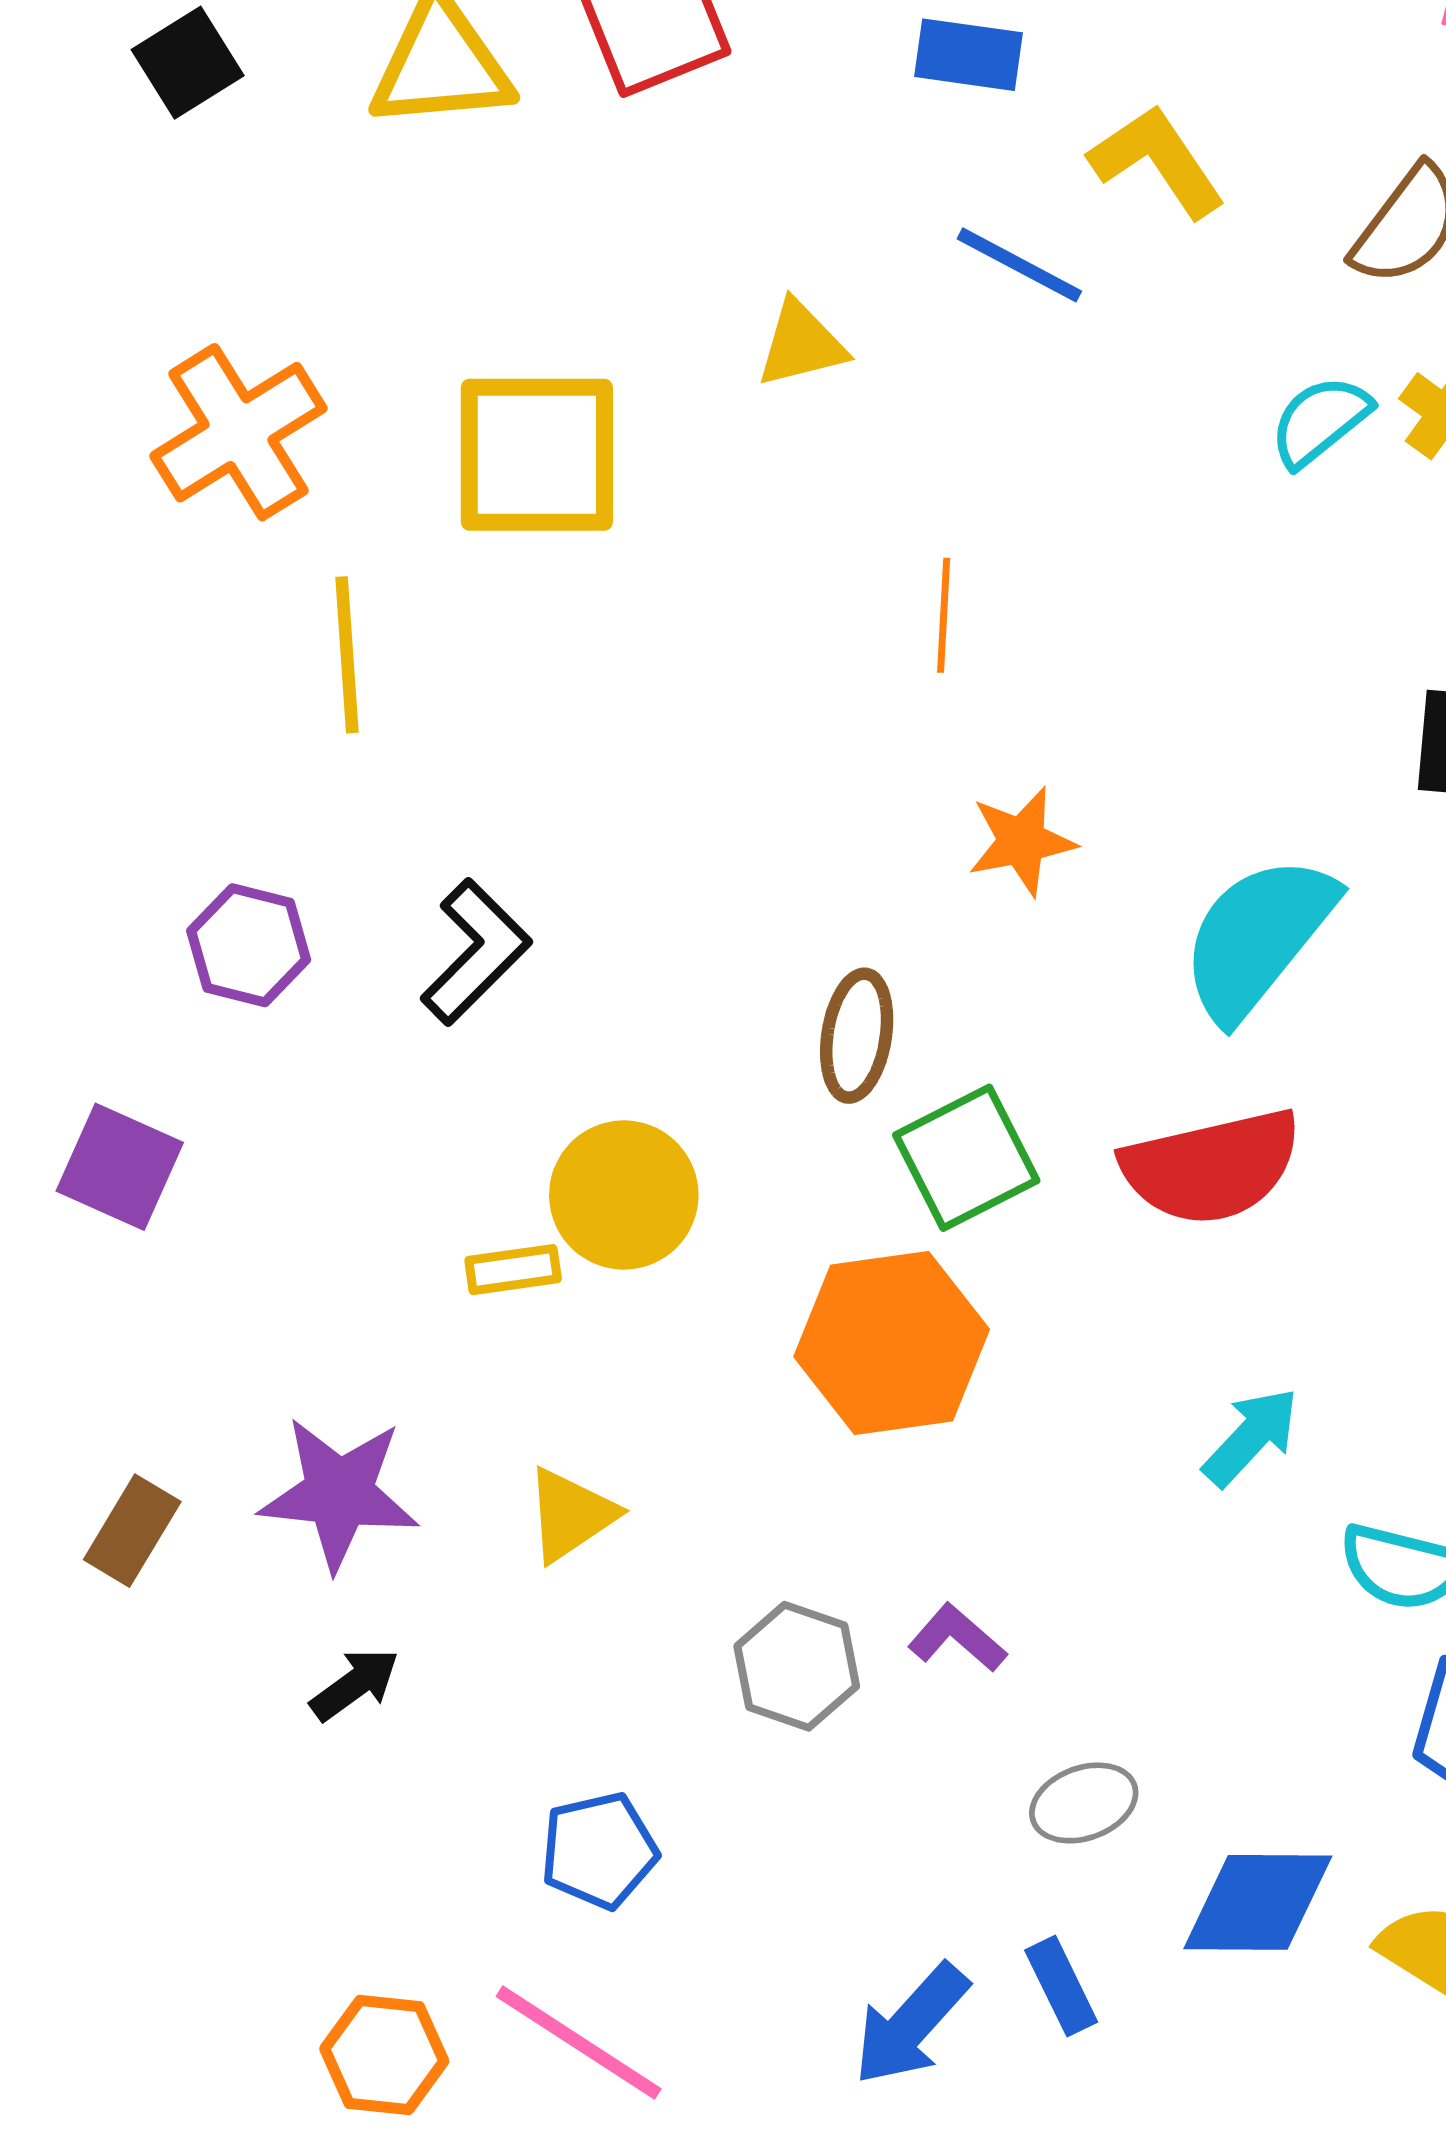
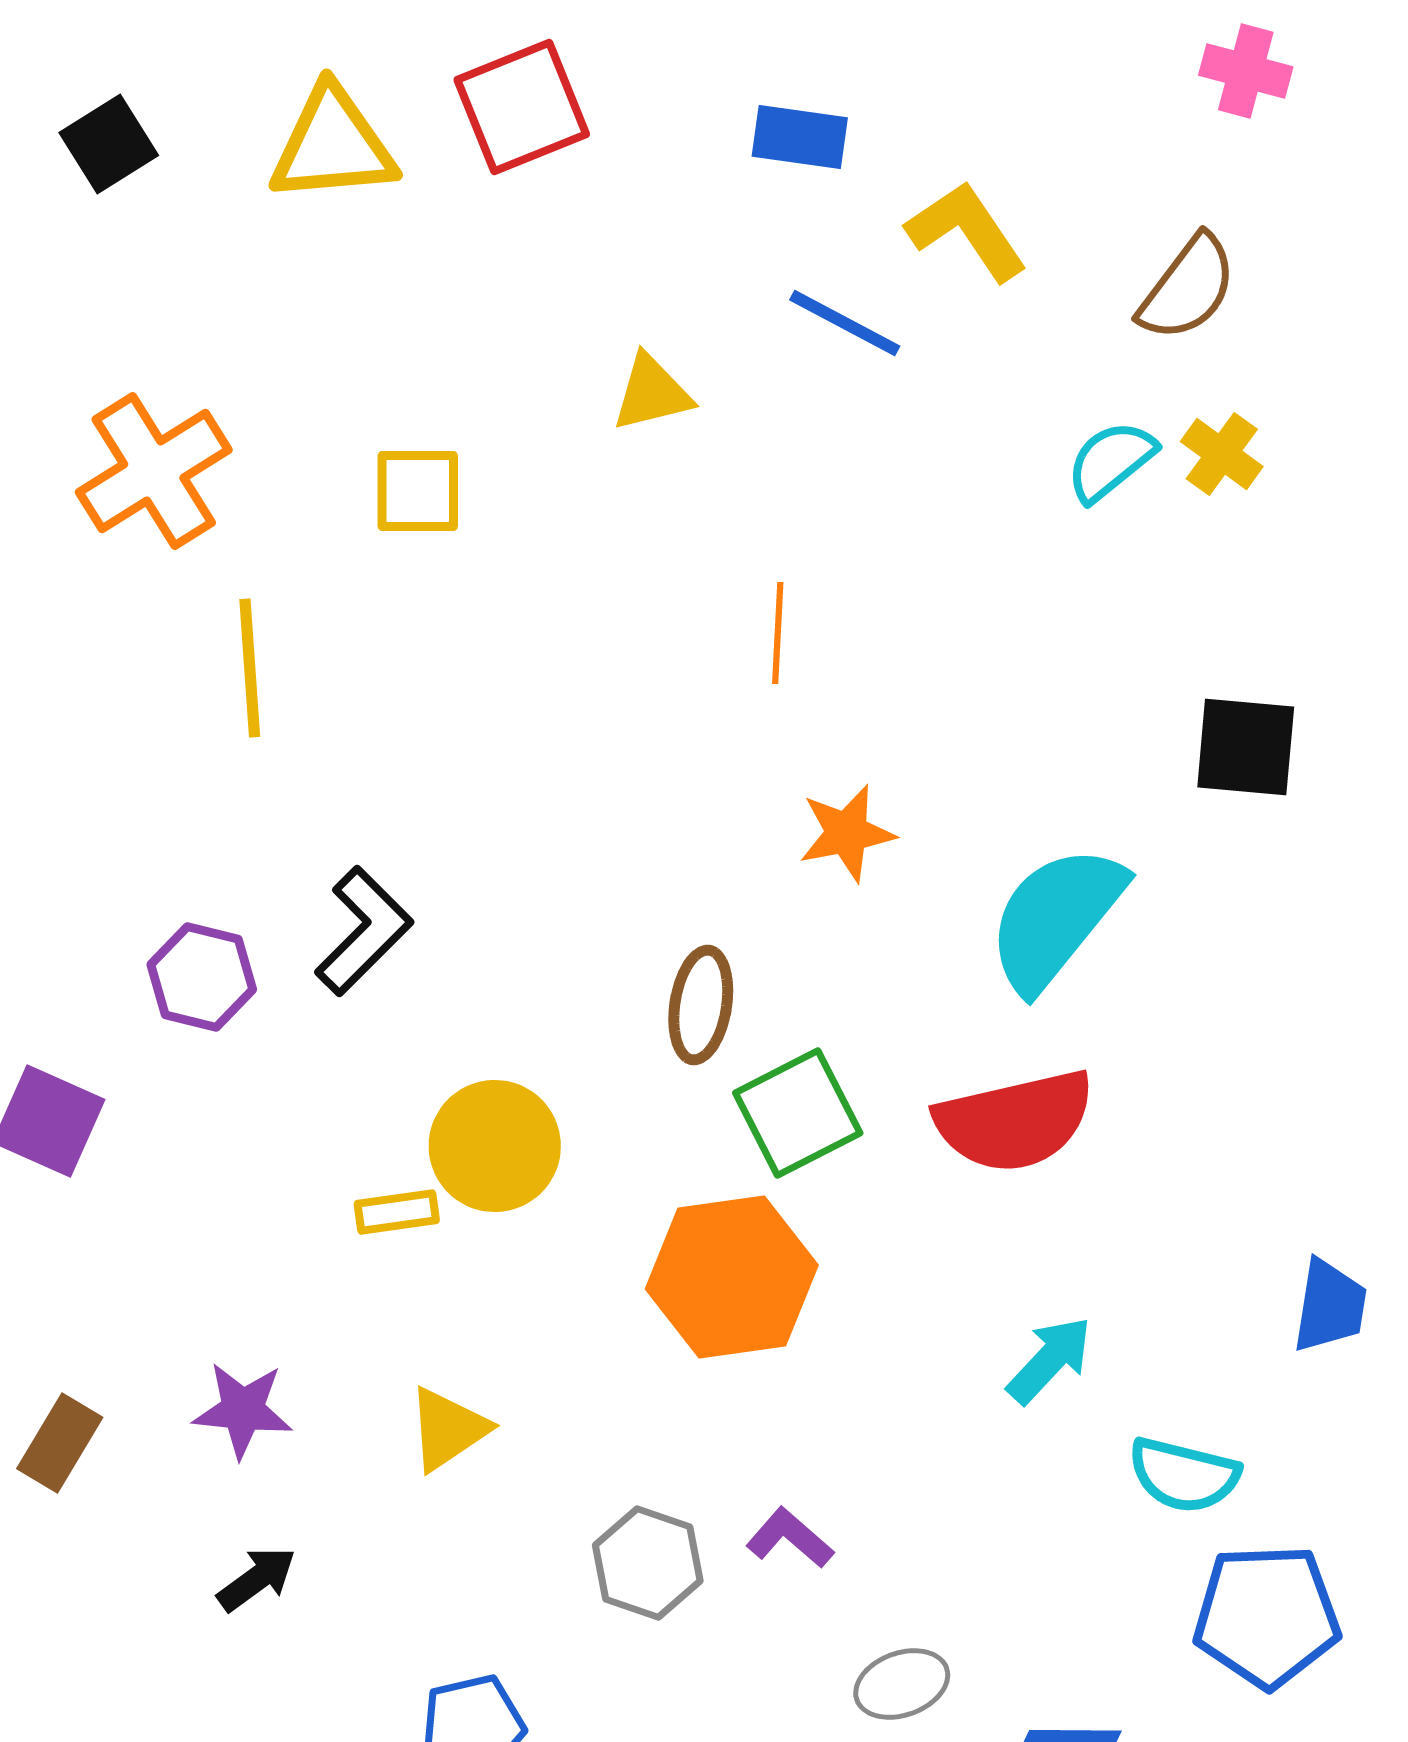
yellow square: (537, 455) -> (418, 491), size x0.6
purple hexagon: (249, 945) -> (202, 977), moved
purple star: (339, 1493) -> (243, 1410), size x0.7

